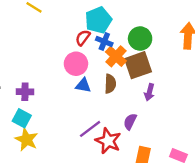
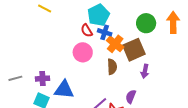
red semicircle: (83, 38) -> (87, 31), turned -64
green circle: (140, 39) -> (146, 23), moved
blue triangle: (83, 85) -> (64, 90), moved, size x1.5

